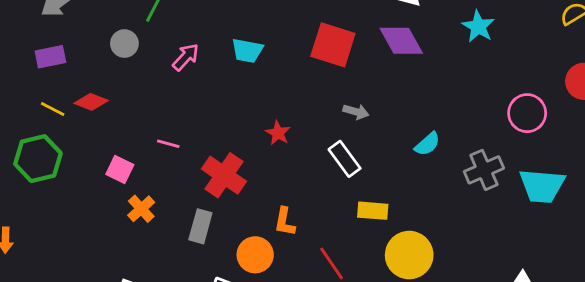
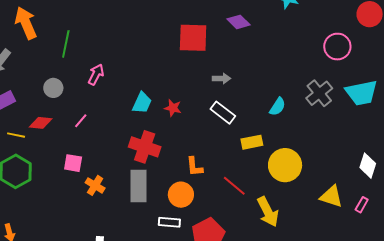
purple diamond: (401, 41) -> (238, 22), size x0.7
gray circle: (124, 44) -> (53, 88), moved
cyan trapezoid: (247, 51) -> (142, 103), moved, turned -60
pink line: (168, 144) -> (81, 121), moved, turned -49
cyan semicircle: (427, 144) -> (278, 107), moved
gray rectangle: (200, 226) -> (138, 186), size x1.4

